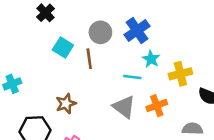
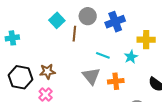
cyan star: (151, 59) -> (131, 57), moved
yellow cross: (180, 74) -> (146, 40), moved
brown star: (66, 104) -> (47, 72), moved

